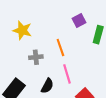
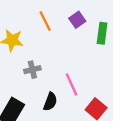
orange line: (60, 48) -> (45, 21), moved

